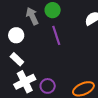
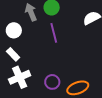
purple circle: (48, 86) -> (52, 82), moved

